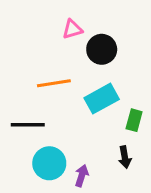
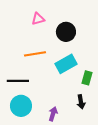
pink triangle: (72, 29) -> (38, 19), moved
cyan circle: (49, 163) -> (21, 106), moved

